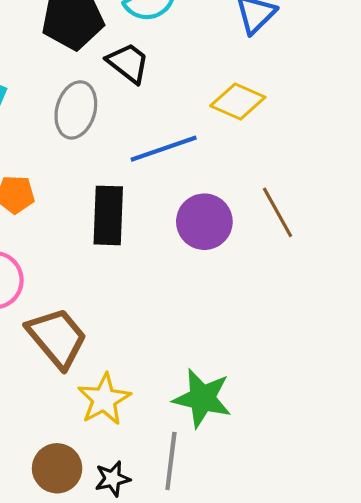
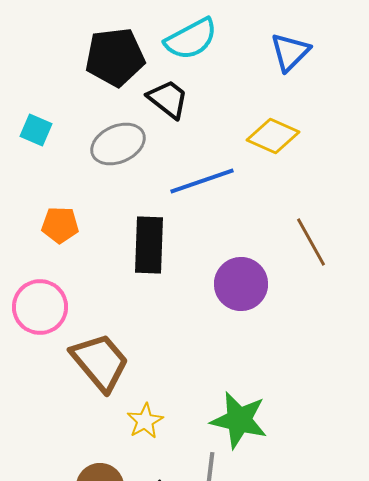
gray ellipse: (76, 110) -> (118, 144), turned 50
purple circle: (204, 222) -> (241, 284), moved
yellow star: (104, 399) -> (145, 421), size x0.7

